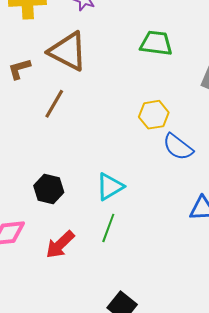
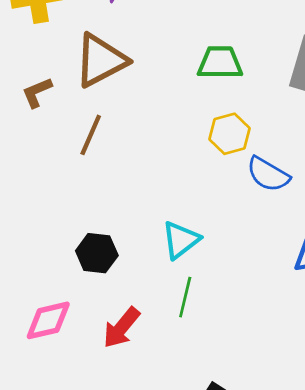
green trapezoid: (156, 43) -> (220, 63), moved
brown triangle: (68, 51) -> (101, 60), turned -48

